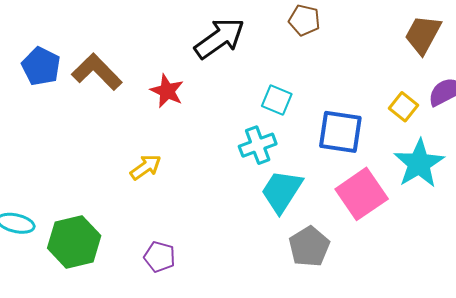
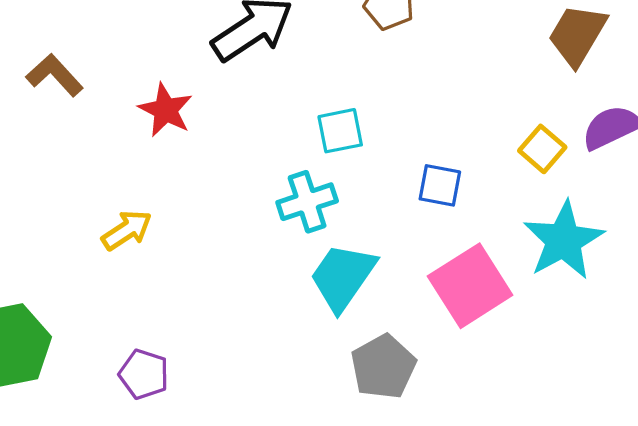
brown L-shape: (97, 72) -> (55, 75), size x0.7
cyan square: (277, 100) -> (340, 131), turned -36
blue square: (340, 132) -> (440, 185), size x0.6

